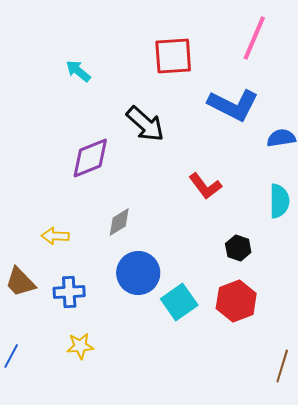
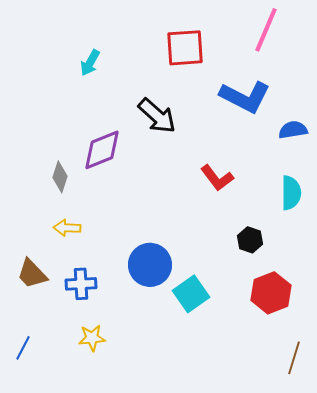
cyan arrow: (78, 71) -> (90, 63), turned -100
gray diamond: (119, 222) -> (60, 177), moved, turned -40
red hexagon: (236, 301) -> (271, 293), moved

